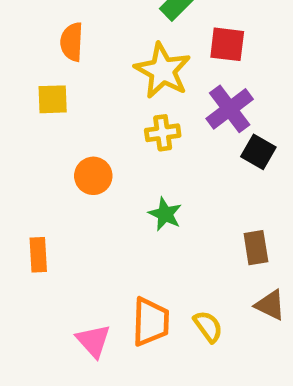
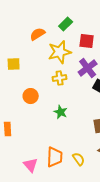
orange semicircle: (72, 42) -> (38, 34), moved, turned 56
yellow star: (163, 71) -> (60, 52), turned 30

